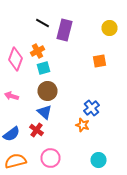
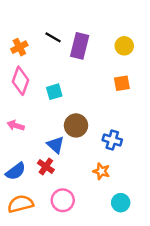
yellow circle: (110, 28) -> (124, 46), moved
orange cross: (38, 51) -> (19, 47), moved
brown circle: (48, 91) -> (76, 125), moved
blue cross: (92, 108) -> (112, 140), turned -35
orange star: (82, 125) -> (101, 171), moved

